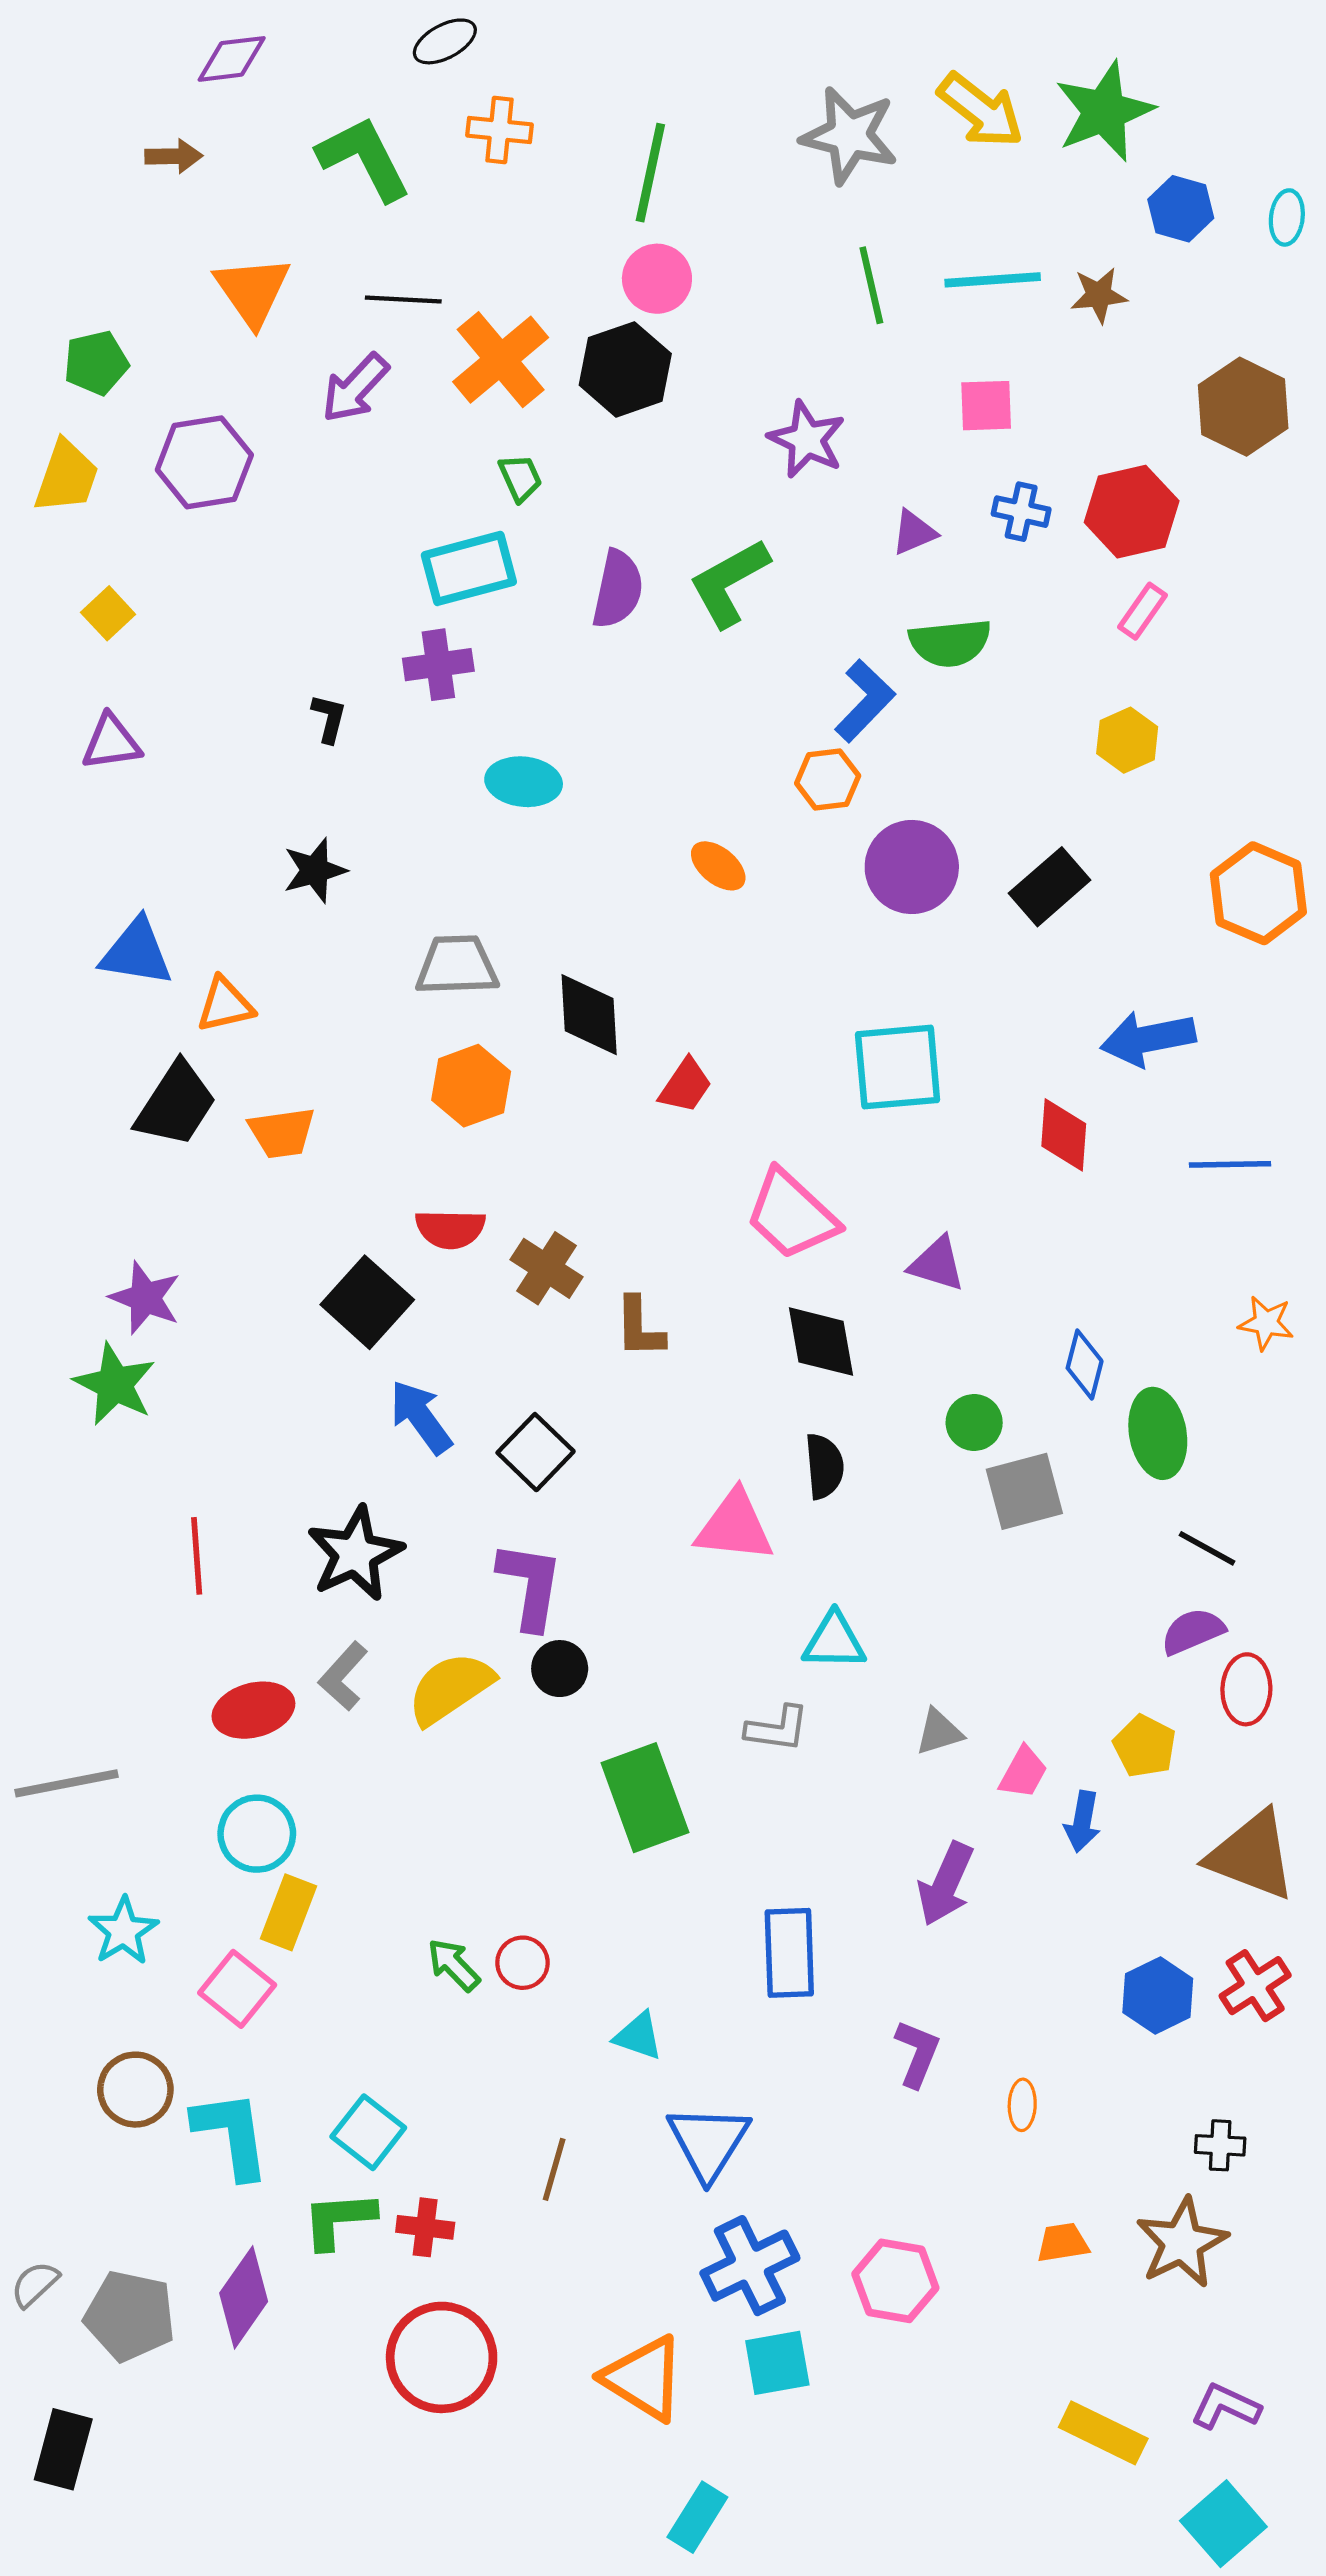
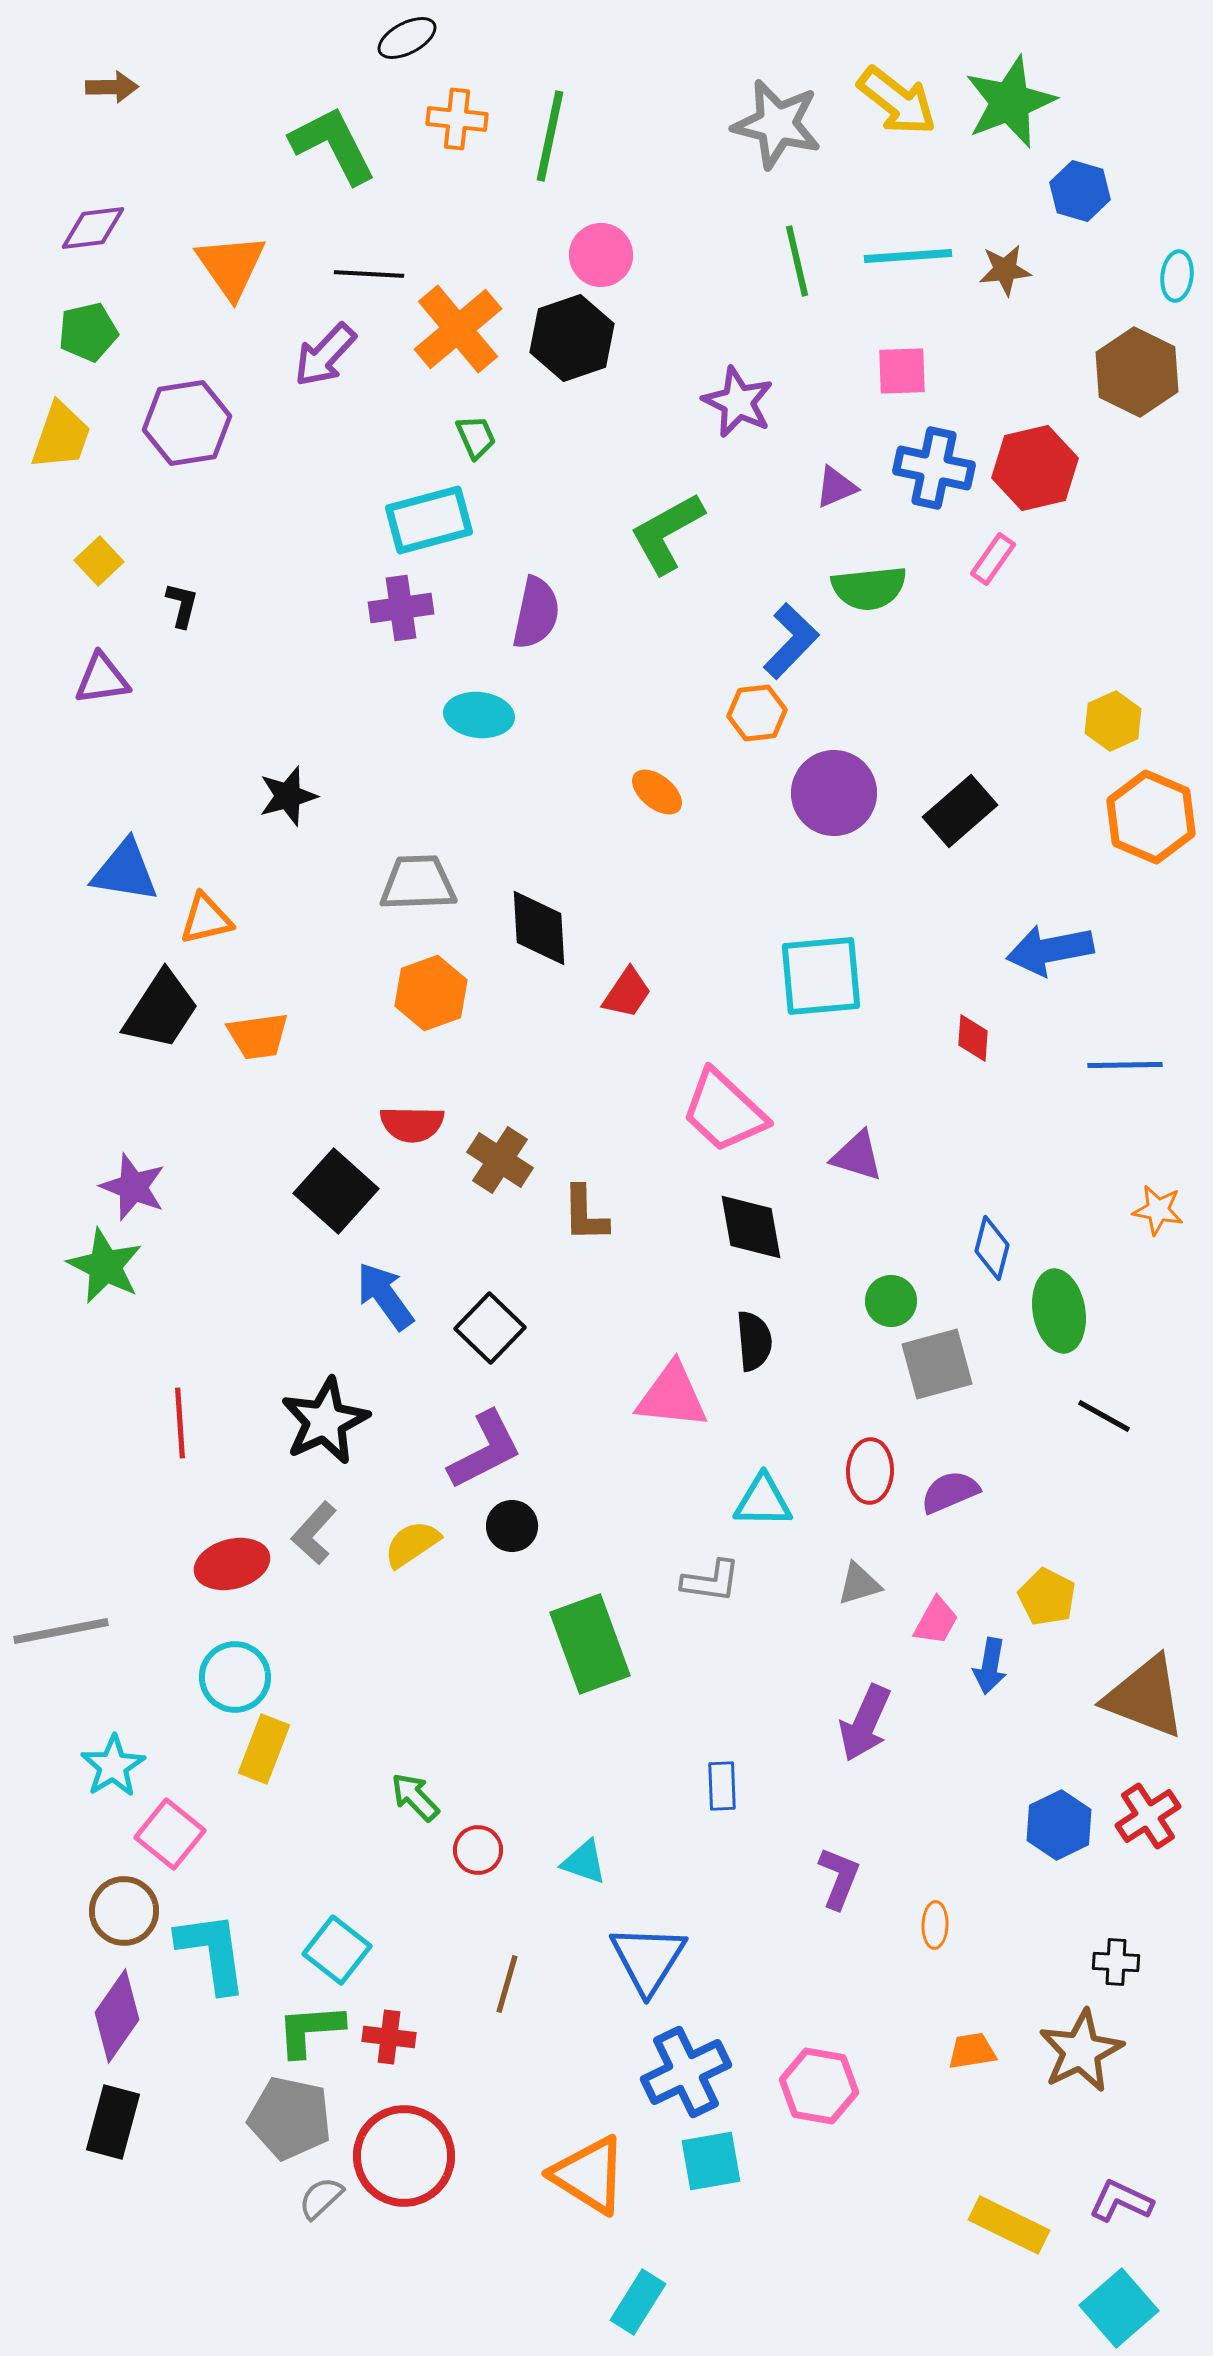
purple diamond: (232, 59) -> (93, 228), moved
brown arrow: (174, 156) -> (112, 87), moved
green line: (650, 173) -> (550, 136), moved
cyan ellipse: (1287, 217) -> (1177, 276), moved
blue cross: (1021, 512) -> (934, 468), size x1.5
purple semicircle: (618, 589) -> (536, 613), moved
pink rectangle: (1142, 611) -> (993, 559), moved
black L-shape: (329, 718) -> (182, 605), moved
yellow hexagon: (1127, 740) -> (1113, 721), moved
red diamond: (1064, 1135) -> (973, 1038), size x0.7
purple L-shape: (530, 1585) -> (485, 1450), turned 54
purple semicircle: (1193, 1631) -> (950, 1492), moved
yellow semicircle: (450, 1688) -> (412, 1544), size x0.7
red ellipse: (1246, 1689) -> (870, 1471), moved
blue rectangle: (789, 1953) -> (722, 1786), size x0.6
red circle: (522, 1963) -> (478, 1850), moved
pink square: (237, 1989) -> (170, 1834), moved
gray semicircle: (35, 2284) -> (321, 2198), moved
purple diamond: (244, 2297) -> (117, 2016), moved
gray pentagon: (130, 2316) -> (290, 2118), moved
black rectangle: (63, 2449) -> (113, 2122), moved

